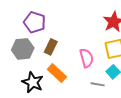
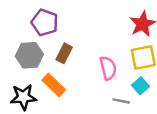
orange rectangle: (57, 73) -> (54, 85), moved
black star: (33, 82) -> (23, 97), moved, turned -30

